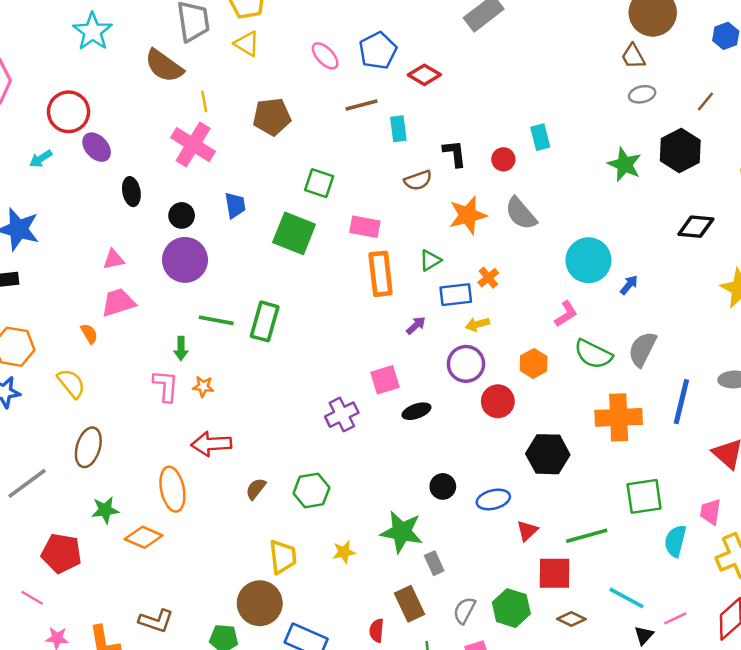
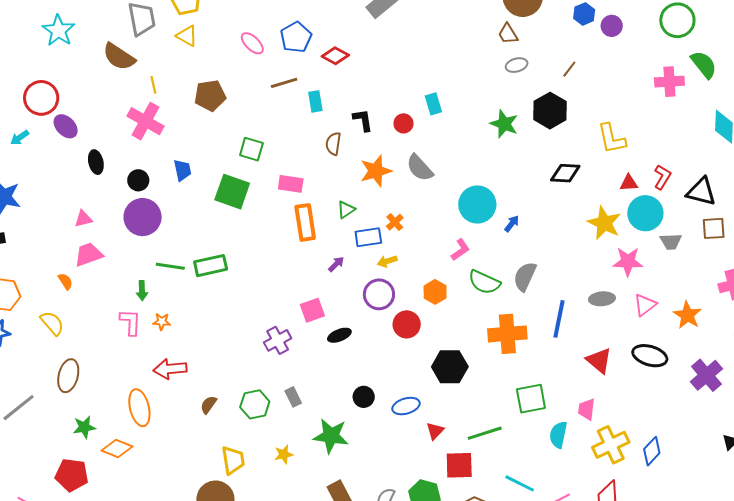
brown semicircle: (418, 180) -> (333, 144), turned 120
green rectangle: (265, 321) -> (211, 266), turned 64
red pentagon: (61, 553) -> (72, 475), moved
gray rectangle: (434, 563) -> (293, 397), moved

